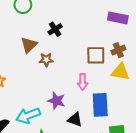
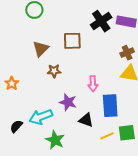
black cross: (55, 29) -> (101, 21), moved, size x1.5
brown square: (96, 55) -> (72, 41), moved
brown star: (46, 60) -> (54, 71), moved

